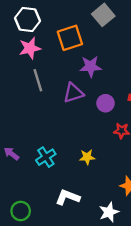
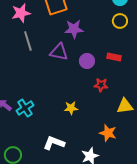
purple triangle: (73, 93) -> (59, 52), turned 30
cyan cross: (46, 157) -> (25, 108), moved

